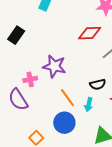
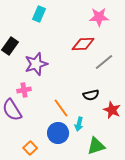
purple star: (54, 66) -> (36, 64), moved, turned -30
cyan arrow: (89, 105) -> (79, 124), moved

